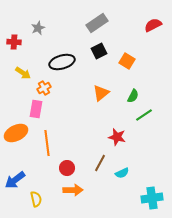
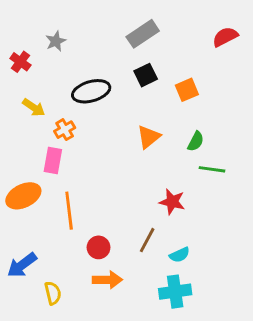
red cross: (14, 42) -> (20, 62), turned 32
orange square: (127, 61) -> (187, 90), turned 35
green line: (144, 115) -> (212, 169), turned 42
cyan cross: (152, 198) -> (175, 292), moved

